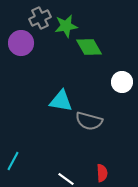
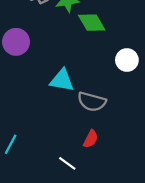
purple circle: (21, 43) -> (16, 42), moved
red semicircle: (102, 173) -> (91, 139), moved, turned 30

